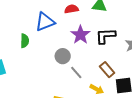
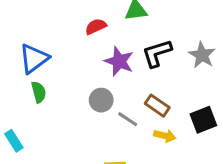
blue triangle: (45, 22) -> (34, 59), moved
brown rectangle: (107, 70) -> (157, 106), moved

